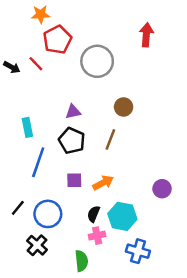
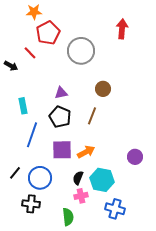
black arrow: (12, 67) -> (11, 66), moved
purple square: (74, 180) -> (62, 150), size x1.5
black cross: (37, 245) -> (31, 204), turned -36

